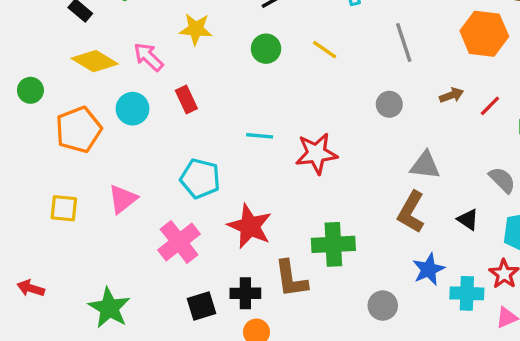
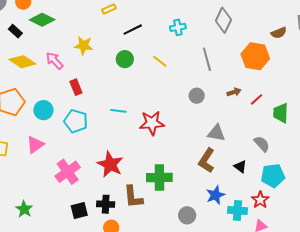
cyan circle: (133, 109) -> (43, 110), moved
cyan pentagon: (200, 179) -> (76, 121), moved
green star: (109, 308) -> (24, 209), size x0.7

